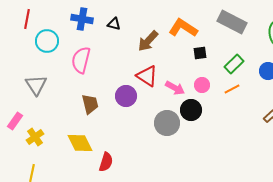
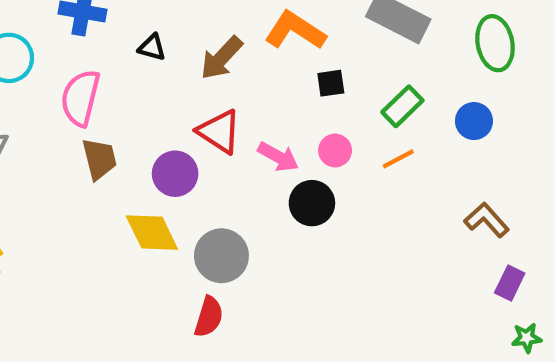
black triangle: (114, 24) -> (152, 47), moved
brown trapezoid: (90, 104) -> (99, 159), moved
gray circle: (167, 123) -> (221, 256), moved
yellow diamond: (80, 143) -> (152, 233), moved
red semicircle: (106, 162) -> (209, 317), moved

